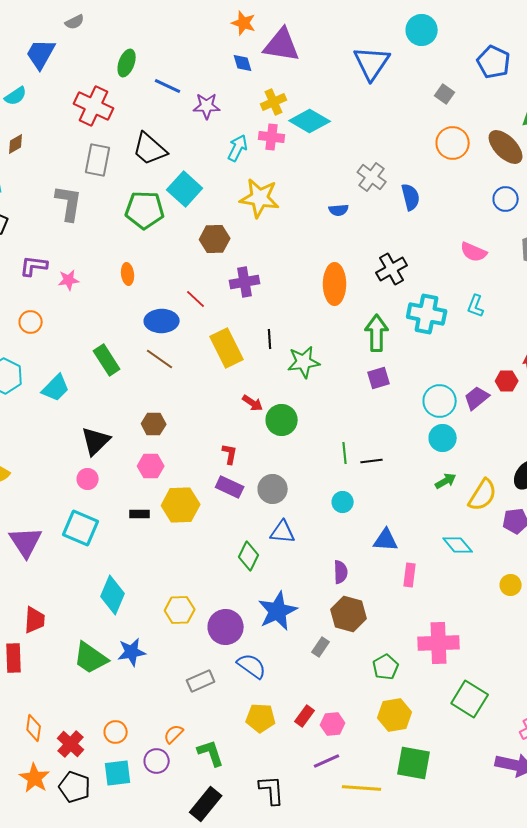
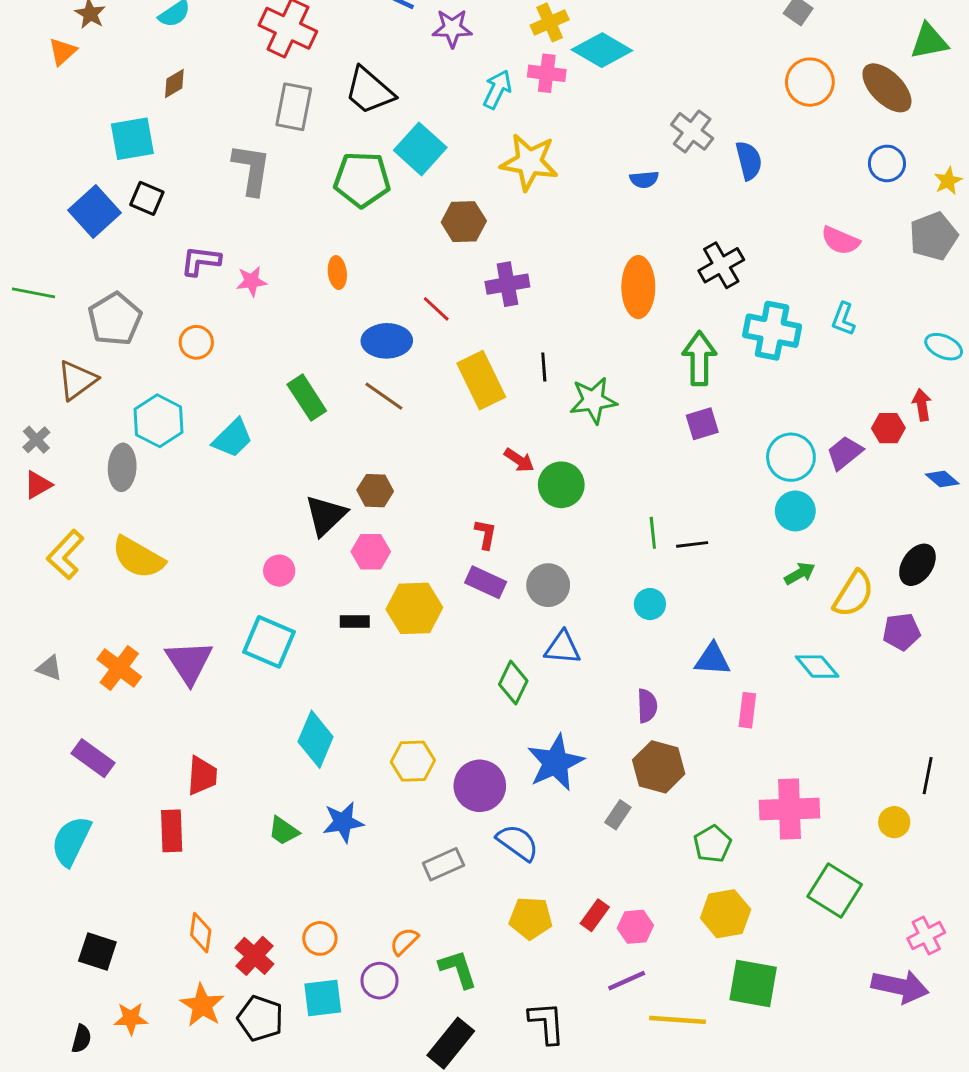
black triangle: (96, 441) -> (326, 515), moved
yellow circle: (511, 585) -> (894, 822), moved
green trapezoid: (91, 658) -> (284, 831), size x0.6

